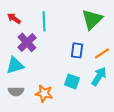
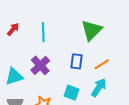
red arrow: (14, 18) -> (13, 29), turned 96
purple cross: (27, 42) -> (40, 65), moved

